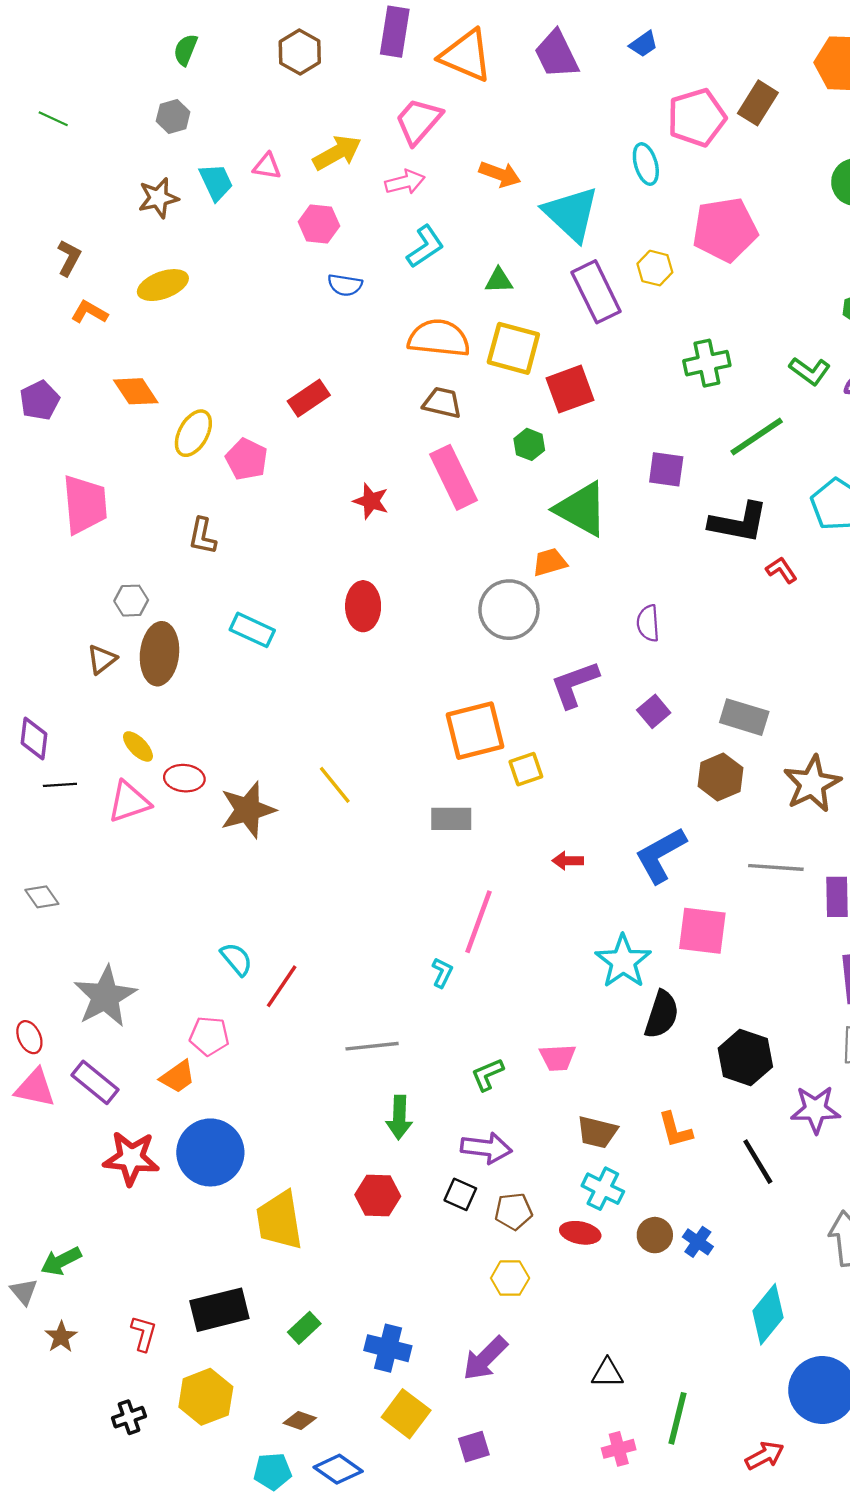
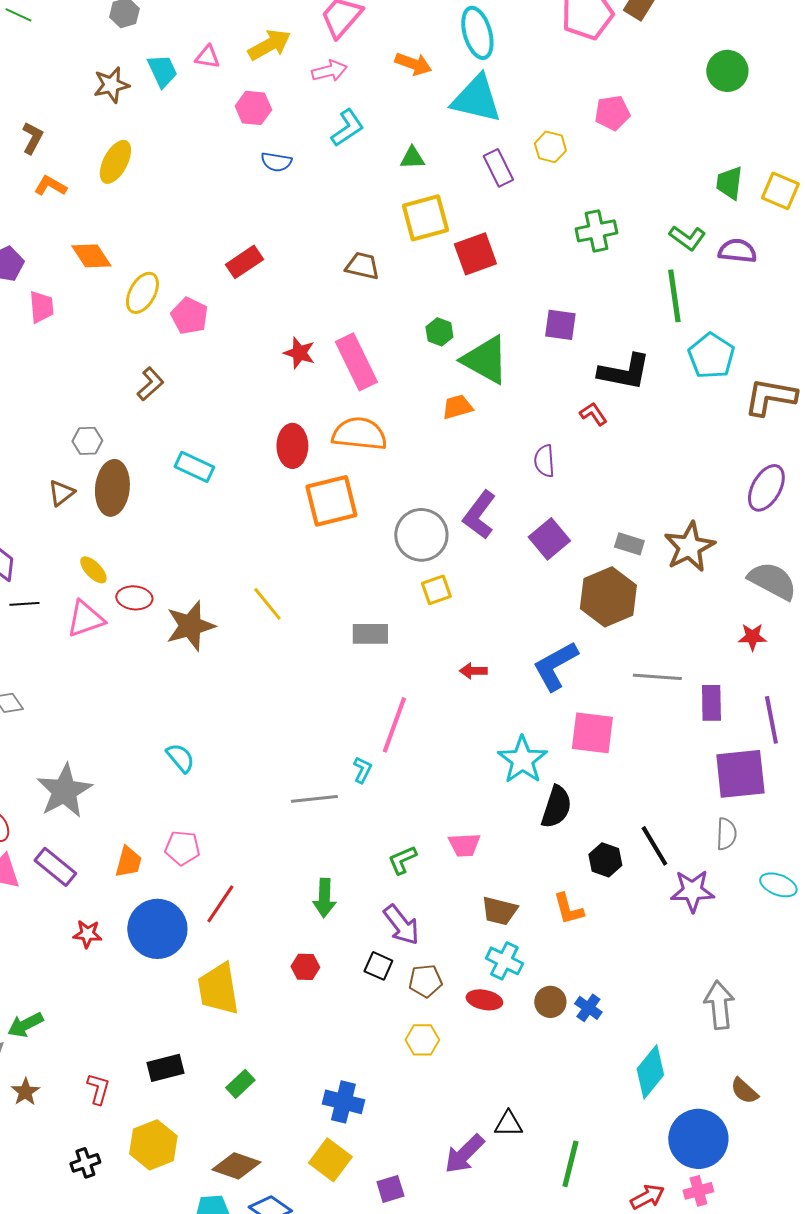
cyan ellipse: (646, 164) -> (477, 33), moved, size x1.4
cyan triangle: (571, 214) -> (476, 99), turned -30
pink pentagon: (725, 230) -> (612, 113), size x0.6
yellow ellipse: (163, 285) -> (115, 162), turned -42
purple rectangle: (596, 292) -> (498, 168), size x0.7
orange semicircle: (439, 338) -> (359, 434), moved
yellow square: (513, 348) -> (425, 218), turned -30
green line: (757, 437) -> (674, 296), moved, turned -64
green hexagon: (529, 444) -> (439, 332), moved
pink rectangle: (454, 477) -> (356, 362), moved
pink trapezoid: (85, 504) -> (41, 307), moved, size x0.6
brown L-shape: (202, 536) -> (150, 384), turned -144
red L-shape: (782, 570) -> (593, 414), moved
gray circle: (509, 610) -> (421, 535), moved
purple L-shape: (575, 684) -> (479, 515), turned -33
purple square: (654, 711) -> (549, 539), size x1.4
gray rectangle: (744, 717) -> (629, 544), size x0.7
orange square: (475, 731) -> (331, 501), moved
brown hexagon: (720, 777) -> (608, 597), size x1.4
brown star: (812, 784) -> (689, 547), moved
red line: (282, 986) -> (220, 904), moved
pink pentagon: (209, 1036) -> (182, 848), moved
gray line: (372, 1046) -> (314, 799), moved
black hexagon: (745, 1057) -> (605, 860), moved, size x0.7
orange trapezoid: (178, 1077) -> (128, 862), turned -40
purple arrow: (486, 1148) -> (401, 925), turned 45
red star: (131, 1158) -> (87, 934), size x0.6
black line: (758, 1162) -> (654, 846), moved
red hexagon: (378, 1195) -> (305, 967), size x0.7
black rectangle: (219, 1310) -> (165, 1068), size x0.7
blue cross: (388, 1348) -> (343, 1102), moved
purple arrow: (485, 1358) -> (464, 1154), moved
brown diamond: (300, 1421) -> (236, 1166), size x1.6
pink cross: (619, 1449) -> (698, 1191), moved

